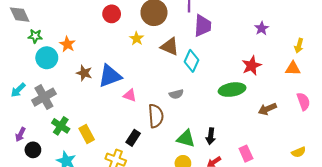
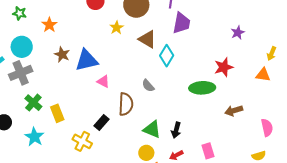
cyan circle: (47, 58) -> (22, 47), moved
gray semicircle: (176, 94) -> (148, 86), turned 56
pink semicircle: (303, 101) -> (267, 128), moved

